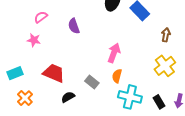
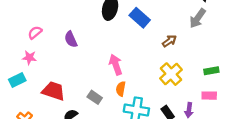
brown arrow: (166, 35) -> (169, 41), turned 48
pink arrow: (114, 53) -> (116, 65), turned -36
cyan rectangle: (15, 73) -> (17, 80), moved

